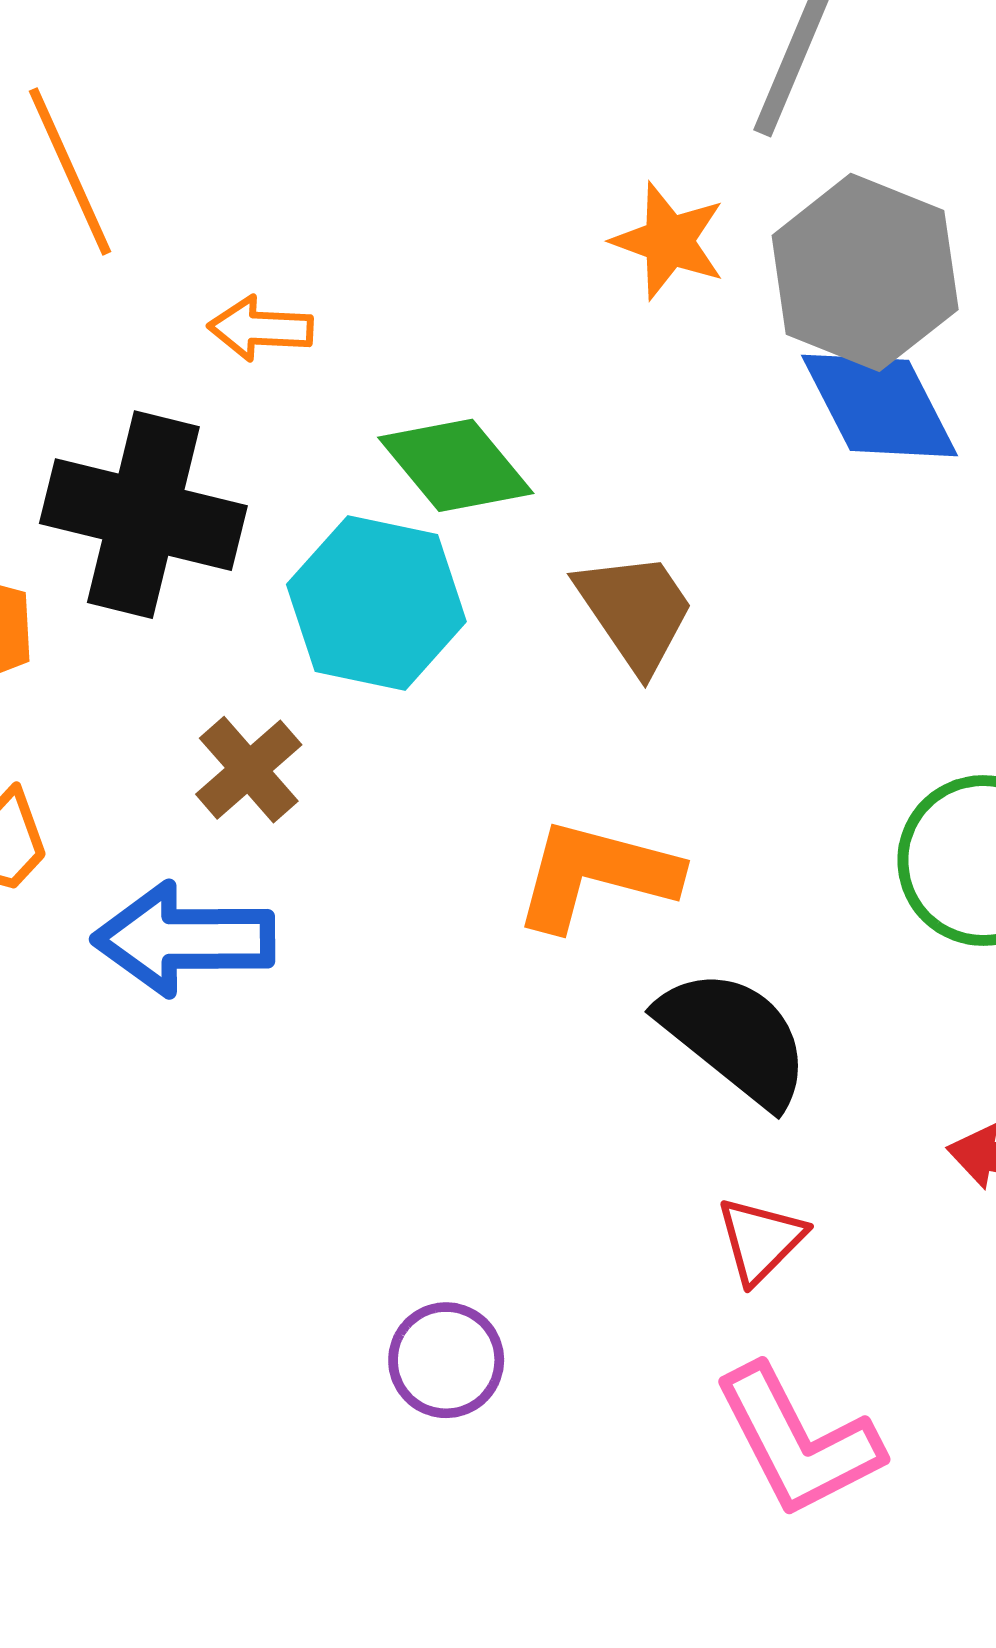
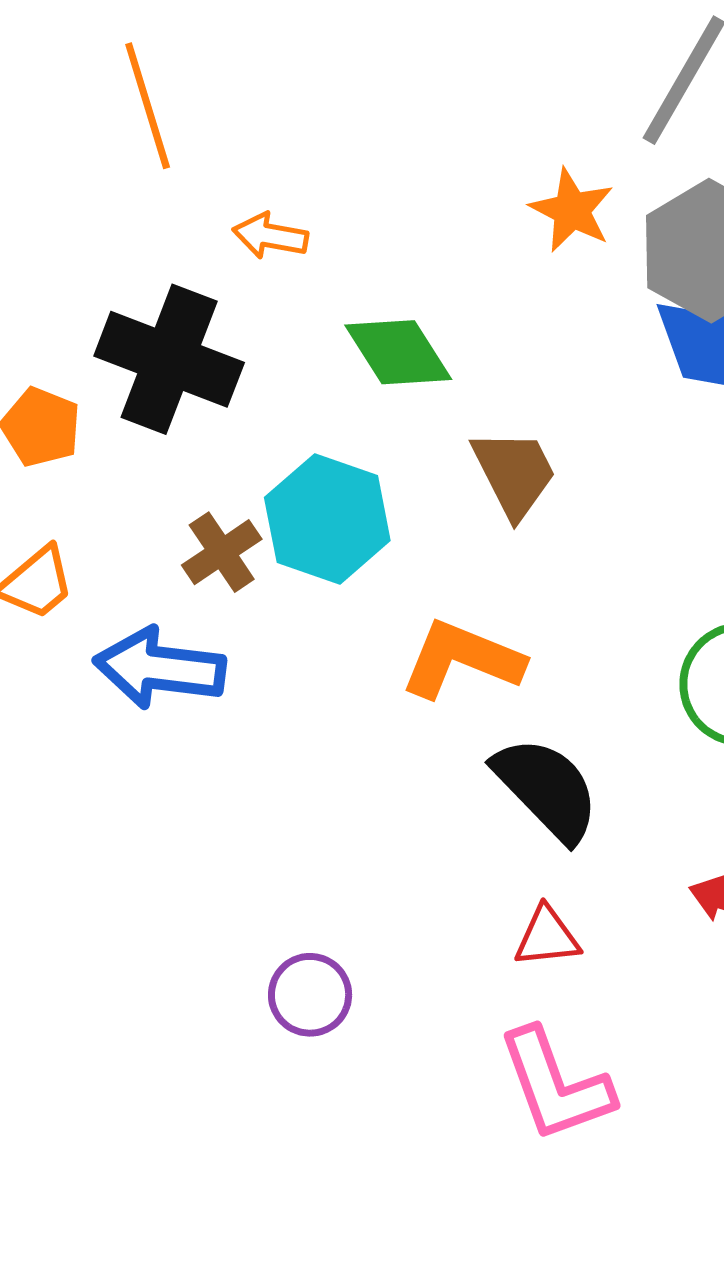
cyan hexagon: (376, 603) -> (327, 519), moved
red triangle: (761, 1240) -> (547, 937), turned 32

